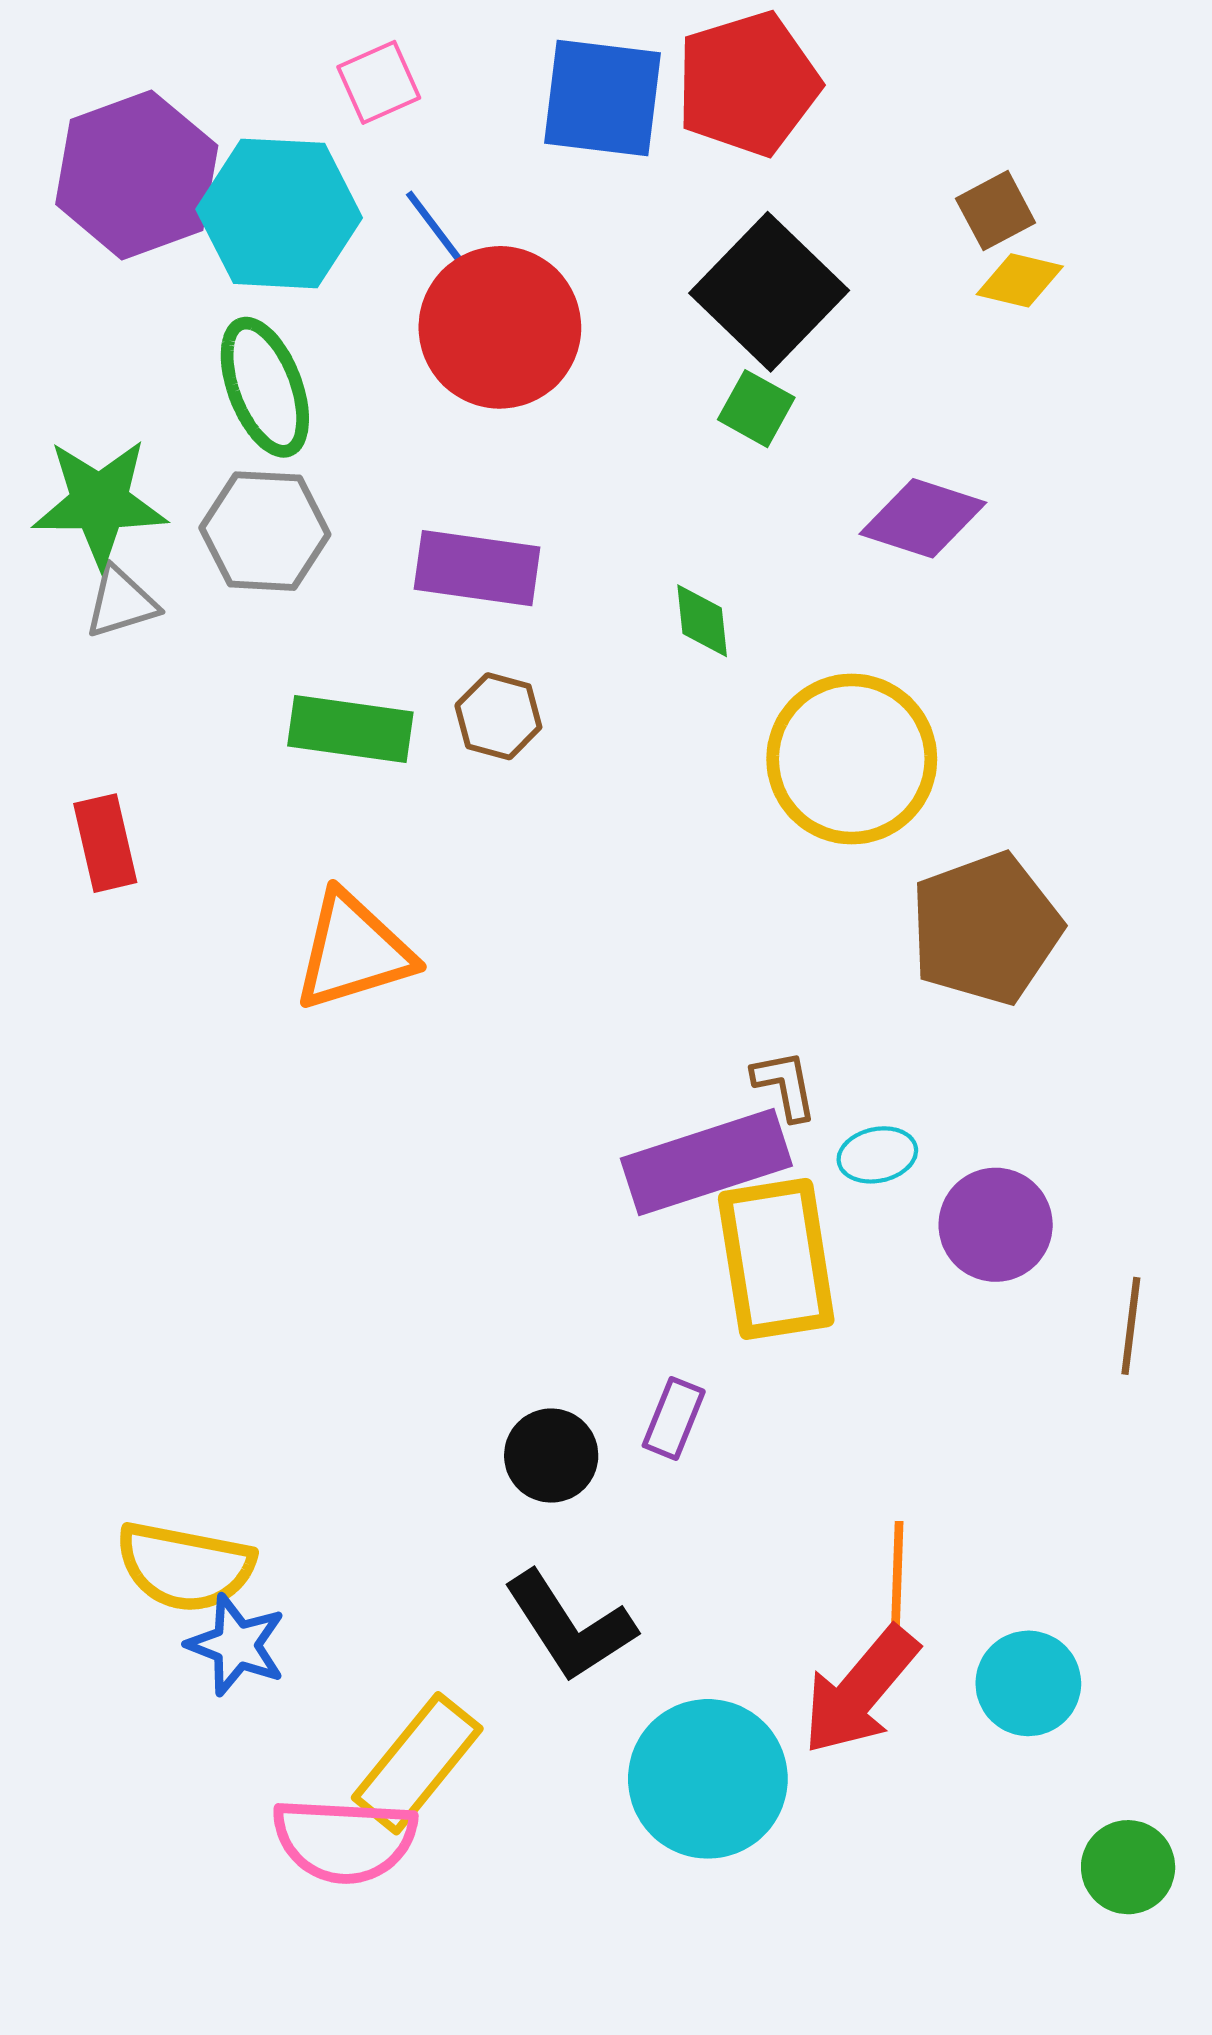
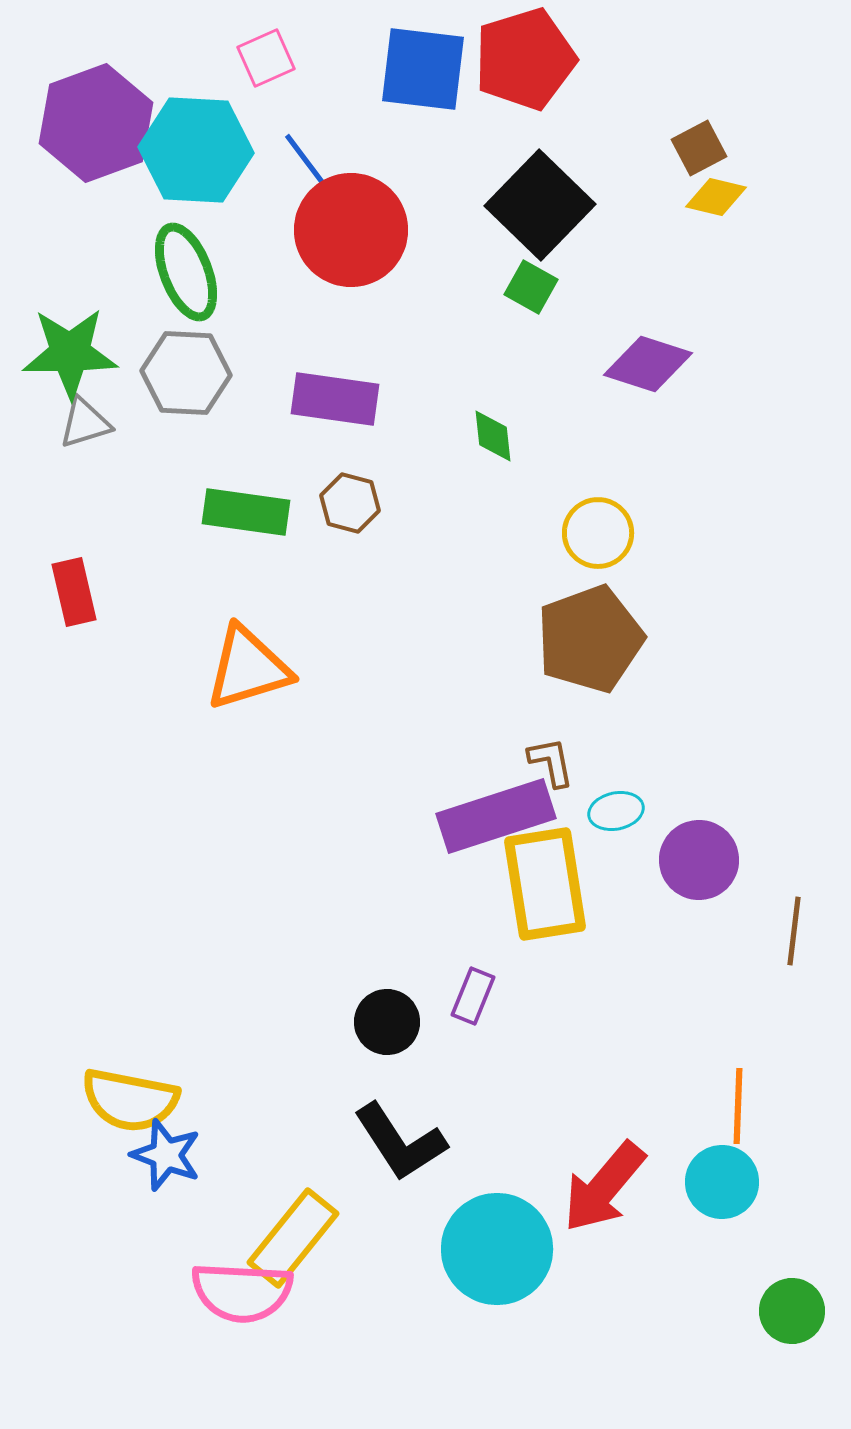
yellow circle: (852, 759) -> (598, 533), size x0.6
brown pentagon: (986, 928) -> (590, 639), moved
orange line: (897, 1575) -> (738, 1106), moved

